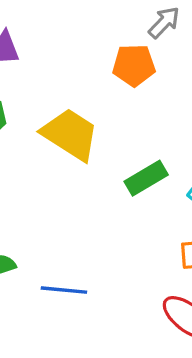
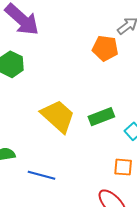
yellow trapezoid: (70, 134) -> (58, 116), moved

